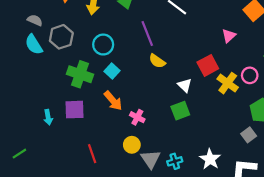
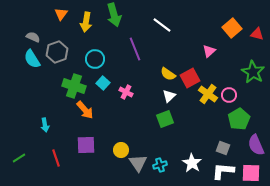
yellow semicircle: (157, 61) -> (168, 74), moved
pink circle: (250, 75) -> (229, 95), moved
white triangle: (185, 85) -> (169, 96), turned 32
orange arrow: (113, 101) -> (85, 110), moved
purple square: (75, 110) -> (86, 145), moved
pink cross: (137, 117) -> (126, 92), moved
gray square: (249, 135) -> (223, 148), moved, turned -32
red line: (92, 154) -> (56, 158), moved

